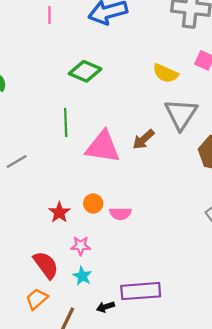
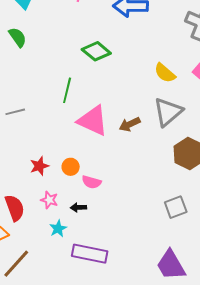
cyan star: (82, 276) -> (58, 229), moved
black arrow: (105, 307) -> (78, 207), moved

